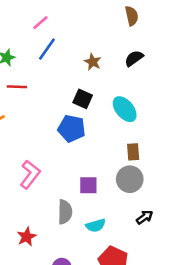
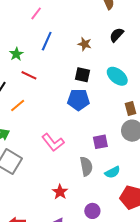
pink line: (40, 23) -> (36, 13), moved
red line: (17, 87) -> (29, 75), turned 35
pink L-shape: (30, 174) -> (53, 142), turned 115

